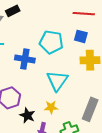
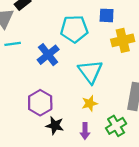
blue cross: (25, 59) -> (48, 55), turned -36
black star: (27, 115) -> (55, 125), moved

